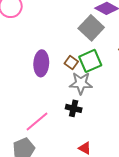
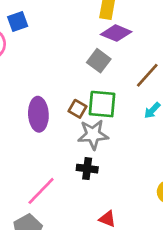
gray square: (91, 28) -> (99, 61), size x0.7
green square: (90, 61) -> (102, 104), turned 35

